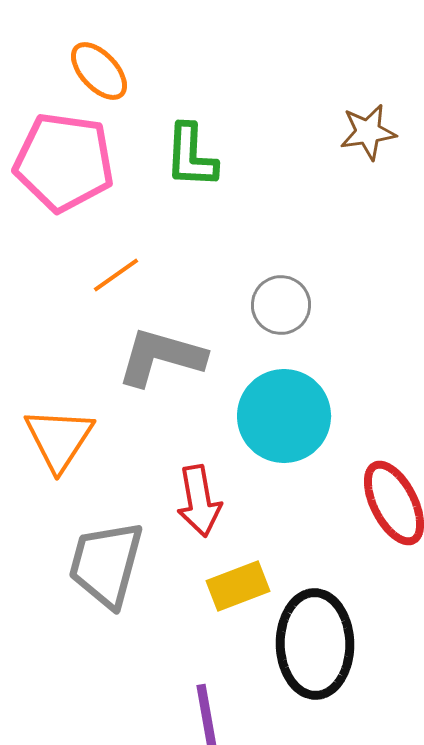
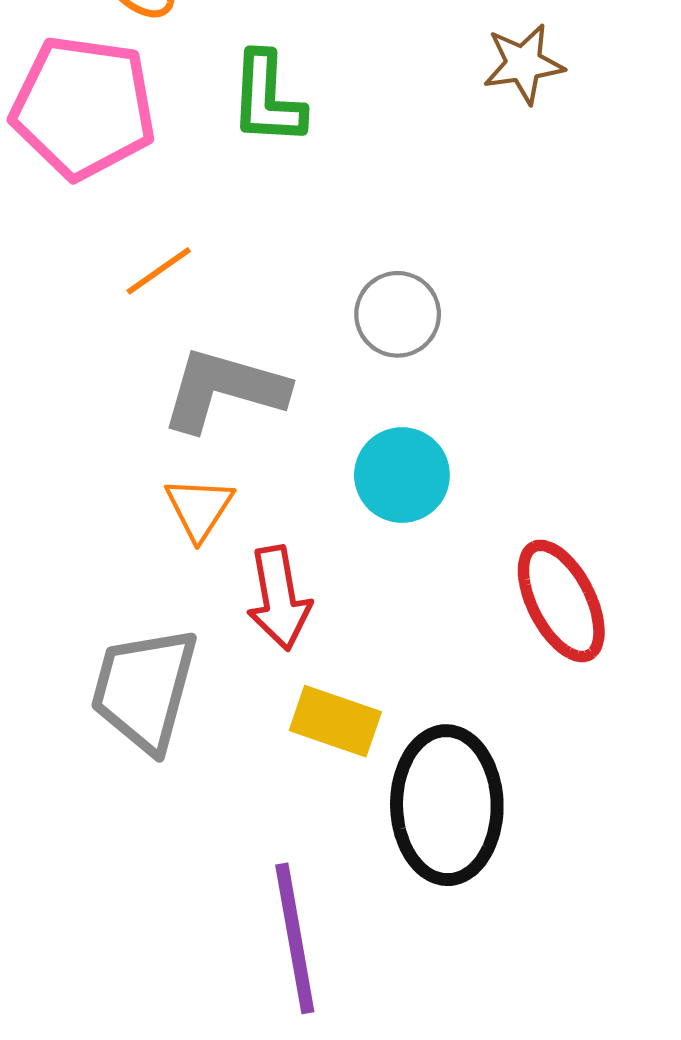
cyan circle: (284, 416) -> (402, 475), size x0.7
orange triangle: (59, 439) -> (199, 508), moved, size x0.7
yellow rectangle: (238, 586) -> (335, 721), turned 40

